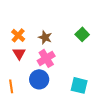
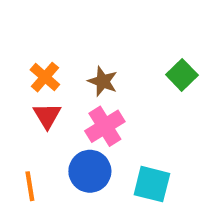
cyan square: (79, 85) -> (152, 184), moved

